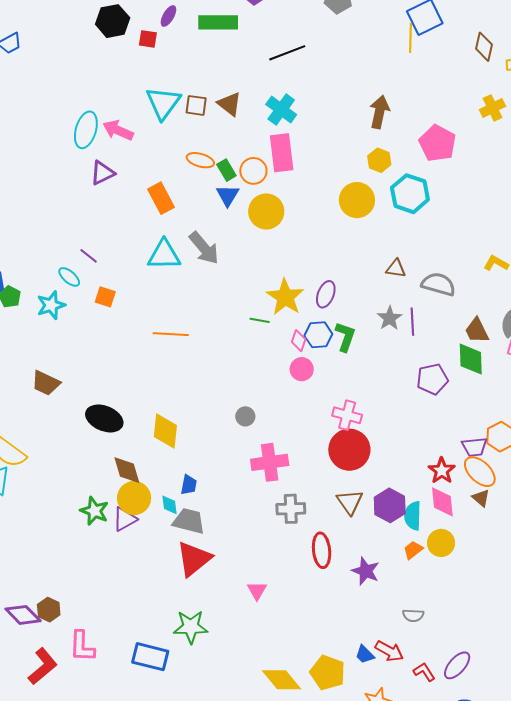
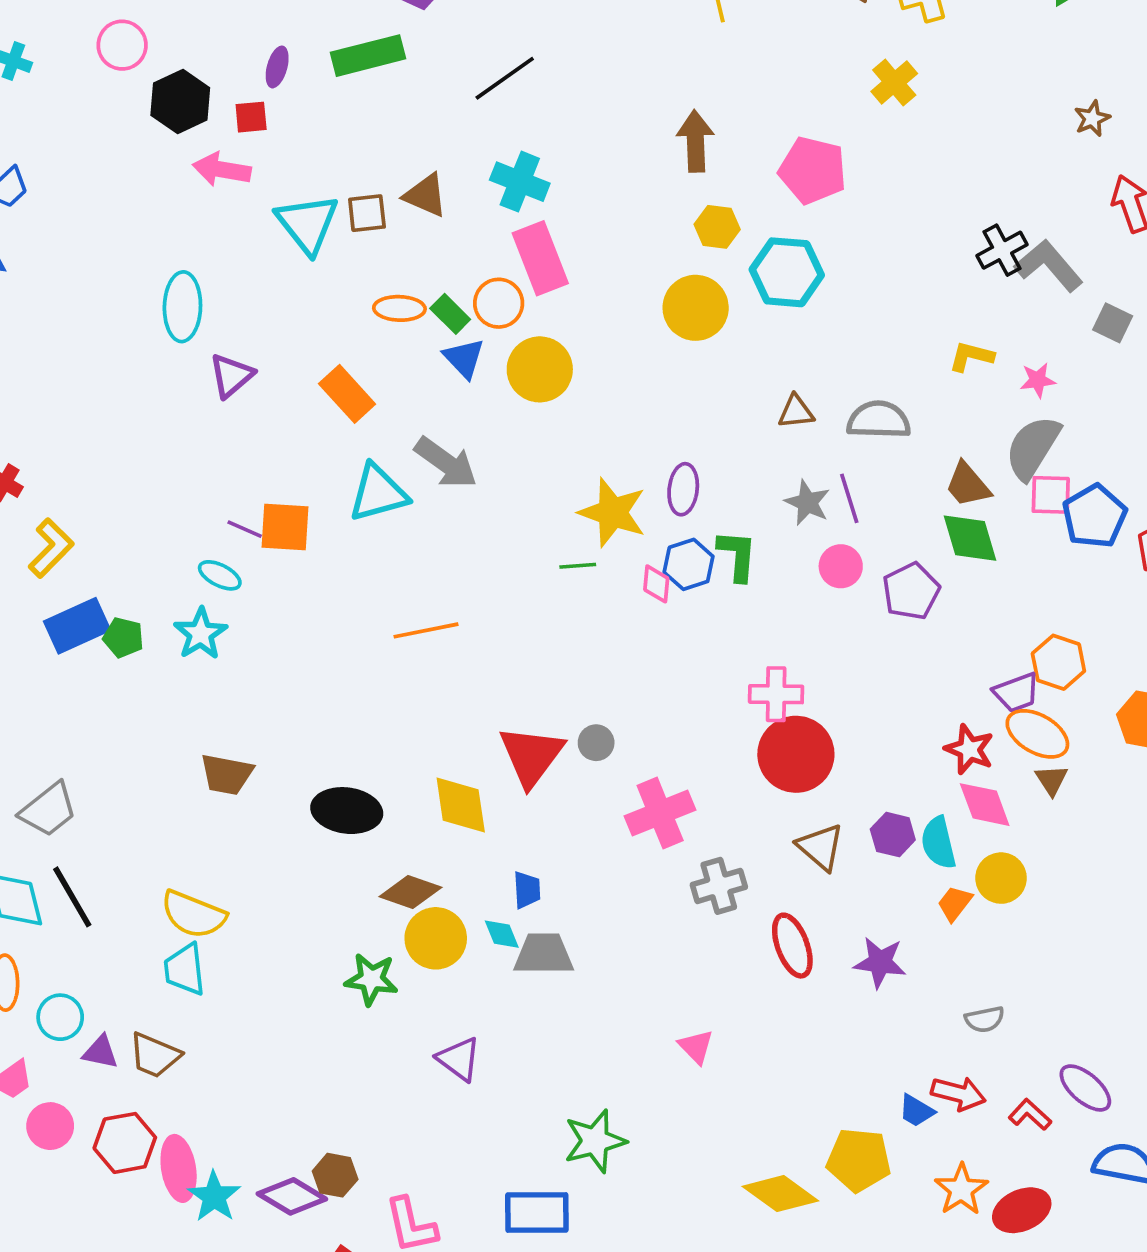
pink arrow: (118, 130) -> (222, 170), moved
orange square: (105, 297) -> (285, 527), moved, size x1.4
pink circle: (302, 369) -> (841, 566), moved
brown diamond: (127, 470) -> (410, 892), turned -40
brown triangle: (481, 498) -> (1052, 780), turned 30
purple hexagon: (390, 505) -> (893, 835), size x0.7
purple triangle: (125, 519) -> (459, 1059), moved, turned -40
red triangle: (194, 559) -> (531, 756), moved
purple ellipse: (457, 665) -> (1085, 1088), turned -76

